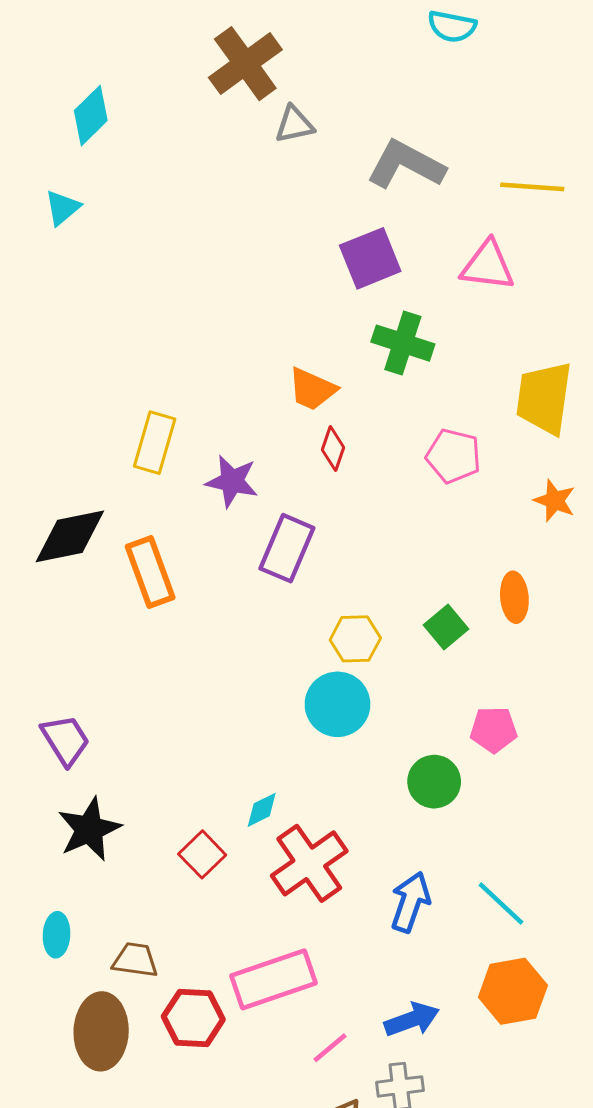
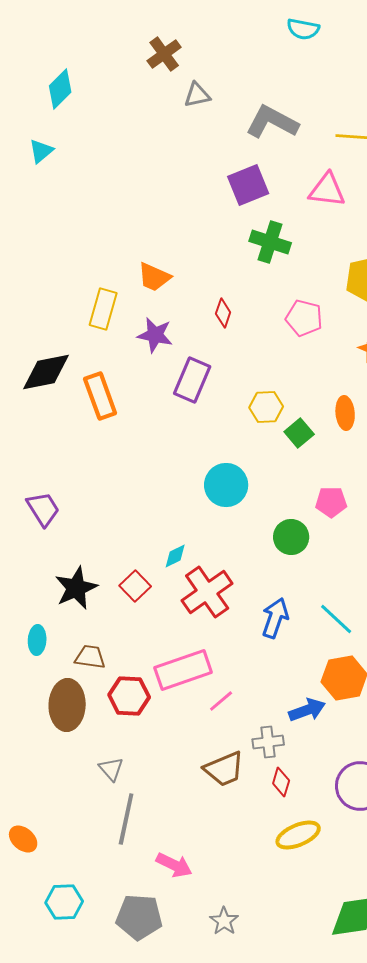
brown cross: (245, 64) -> (164, 54), size x0.7
orange trapezoid: (312, 389) -> (154, 277), moved
yellow hexagon: (355, 639) -> (266, 407), moved
black star: (89, 829) -> (76, 588), moved
blue arrow: (412, 1019) -> (307, 710), moved
pink line: (330, 1048) -> (221, 701), moved

